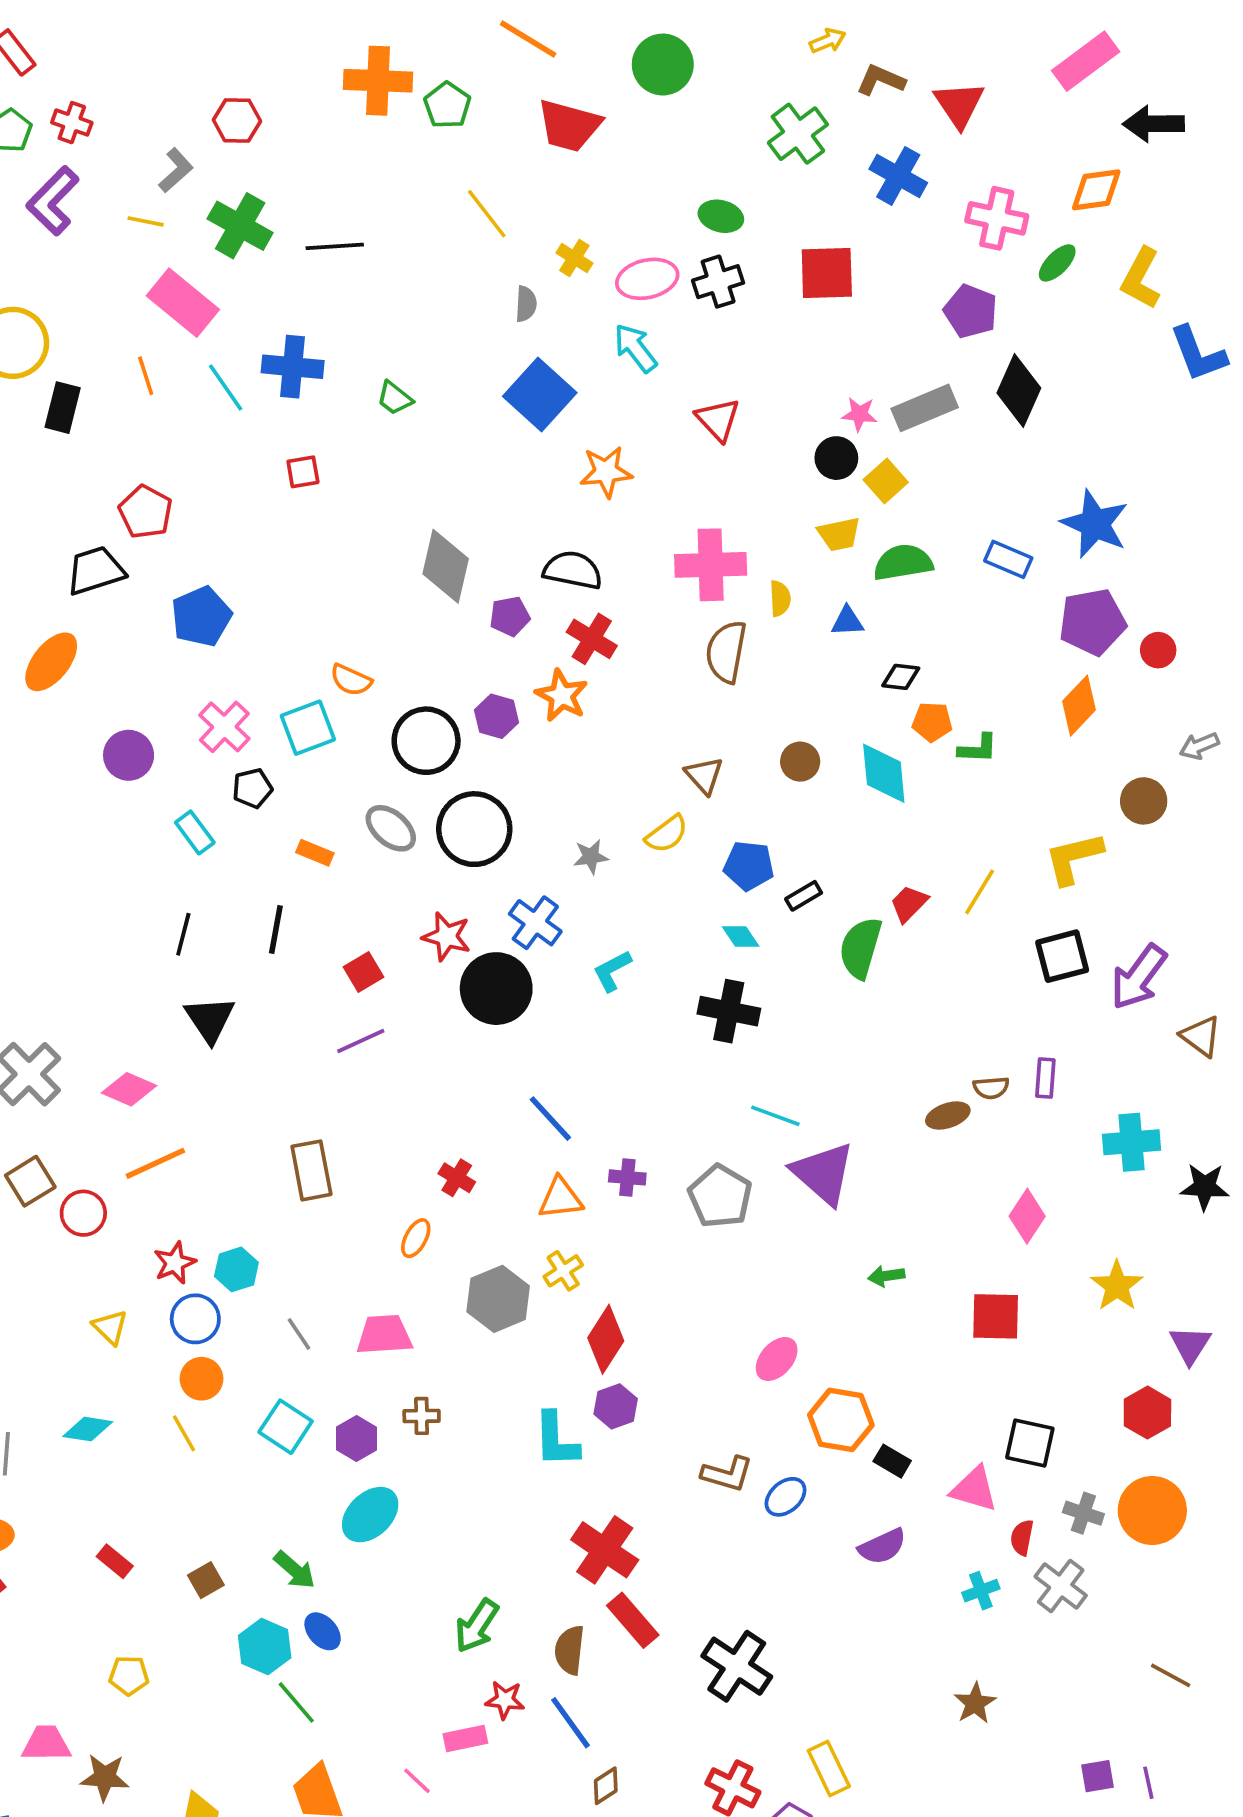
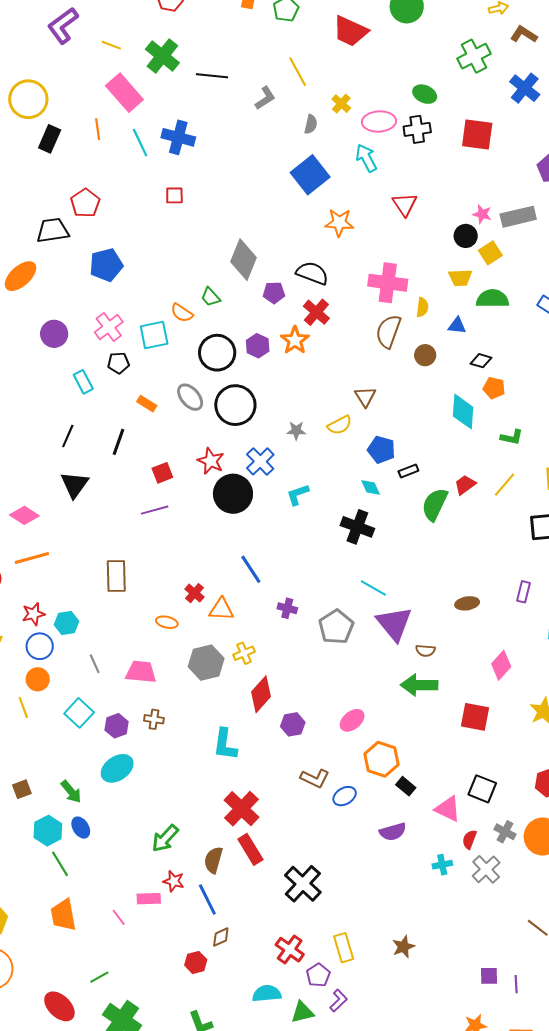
gray L-shape: (176, 170) -> (265, 98), moved
green trapezoid: (395, 398) -> (210, 297), moved
green L-shape: (978, 749) -> (512, 437), moved
brown circle: (800, 762) -> (425, 355), moved
brown semicircle: (991, 1088) -> (425, 651), moved
orange triangle: (560, 1198) -> (221, 609), moved
orange ellipse: (416, 1238) -> (167, 622), turned 65
green arrow: (886, 1276) -> (419, 685), size x1.8
purple hexagon: (616, 1406) -> (293, 724), moved
brown star: (975, 1703) -> (403, 947), moved

